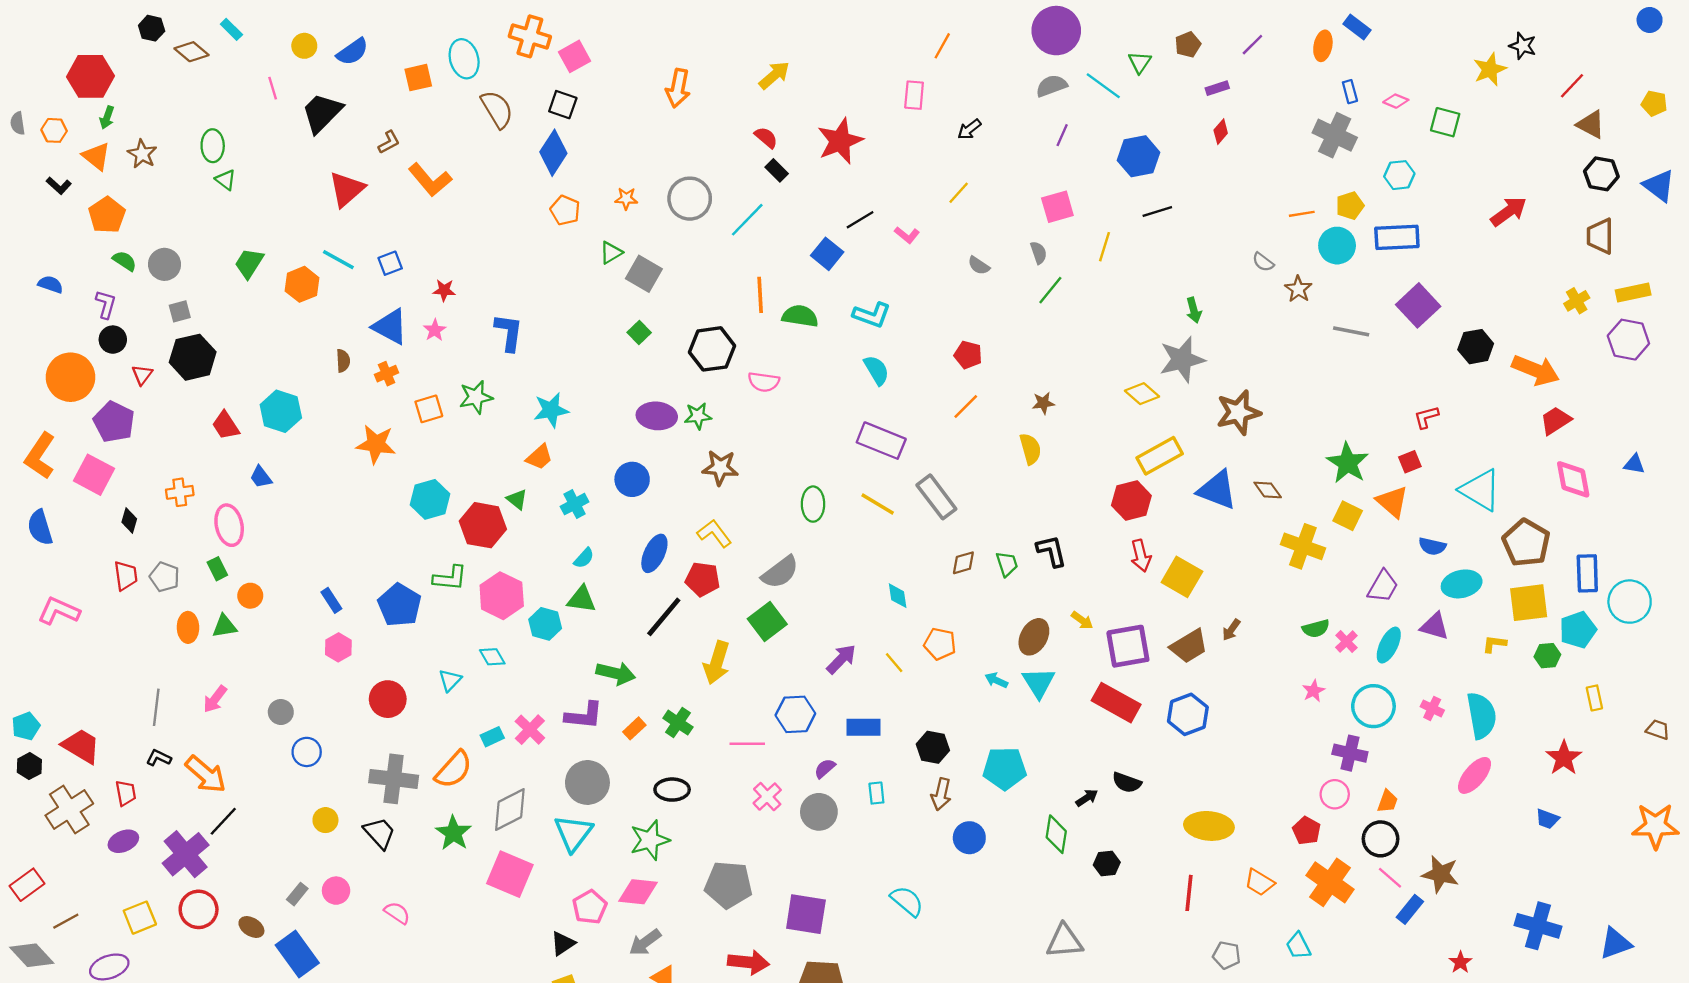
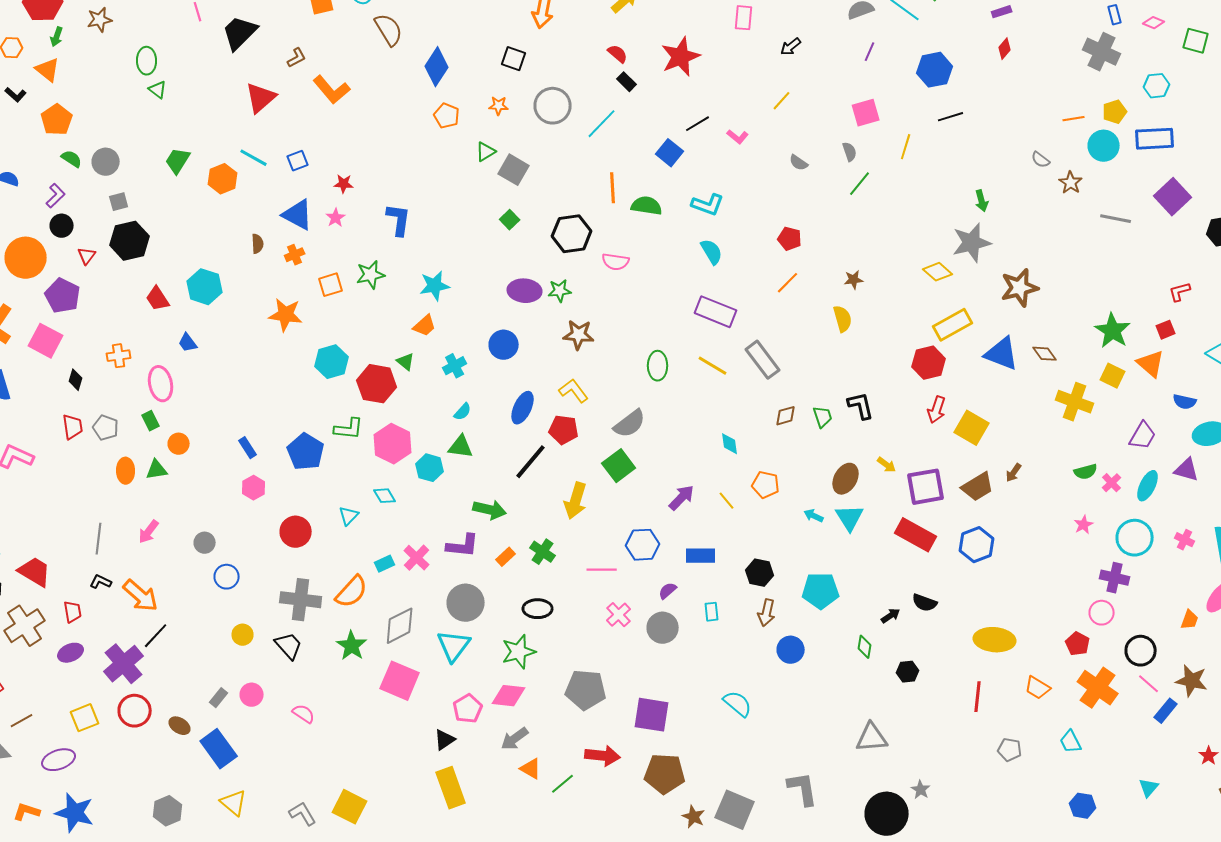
black square: (563, 105) -> (514, 59), moved
brown star: (142, 154) -> (100, 20), moved, turned 30
purple L-shape: (106, 304) -> (56, 196), turned 30
red arrow: (1141, 556) -> (937, 410), turned 32
orange trapezoid: (1388, 801) -> (1190, 620), moved
green diamond: (1056, 834) -> (865, 647), size x0.7

